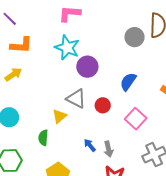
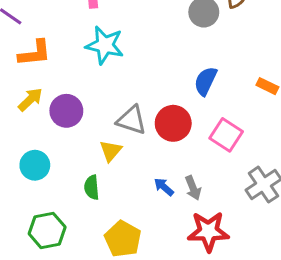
purple circle: (87, 67) -> (66, 111), moved
red circle: (103, 105) -> (173, 123), size x1.5

